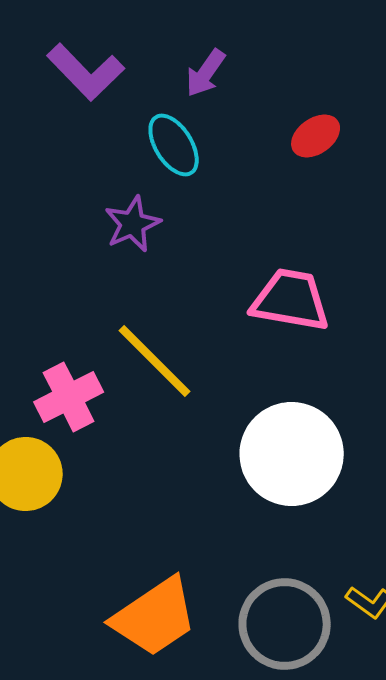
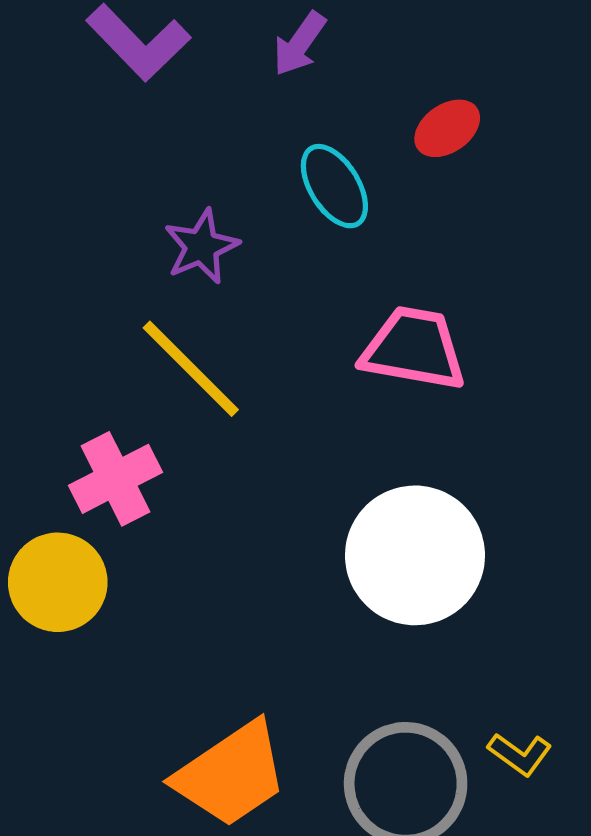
cyan ellipse: (174, 145) -> (334, 186), moved
yellow line: (155, 361) -> (191, 369), moved

